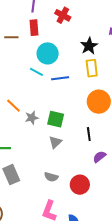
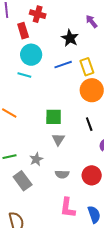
red rectangle: (34, 28) -> (23, 31), moved
yellow rectangle: (92, 68) -> (87, 67), moved
blue line: (60, 78) -> (63, 65), moved
gray star: (32, 118) -> (36, 159), moved

